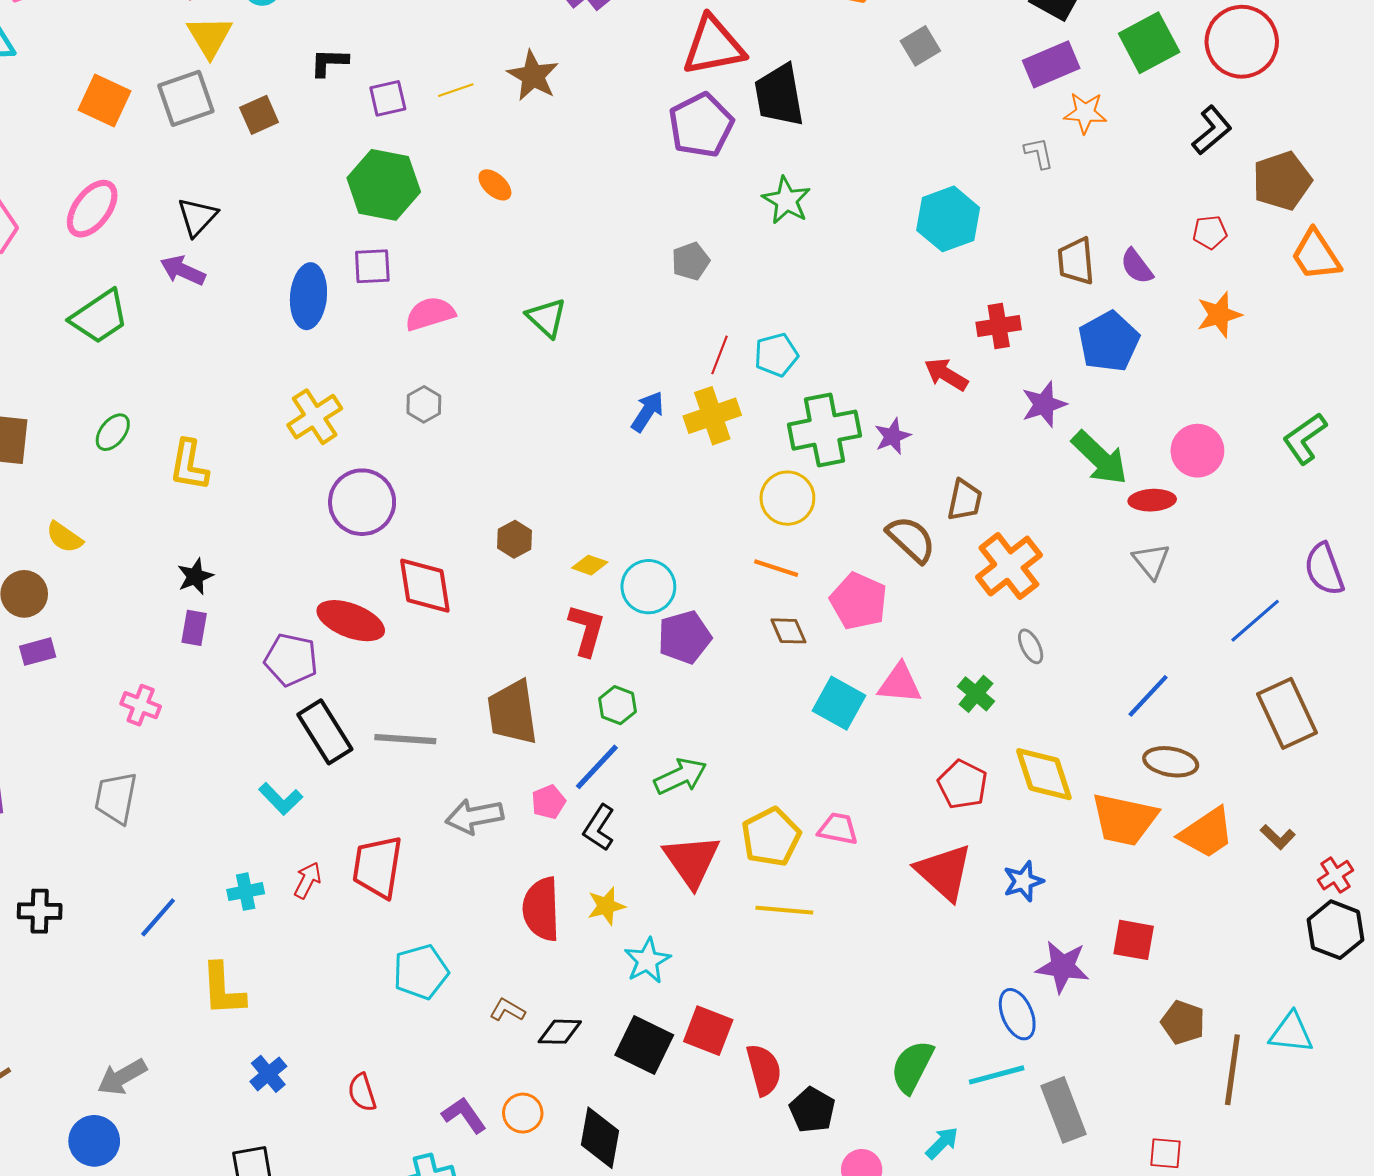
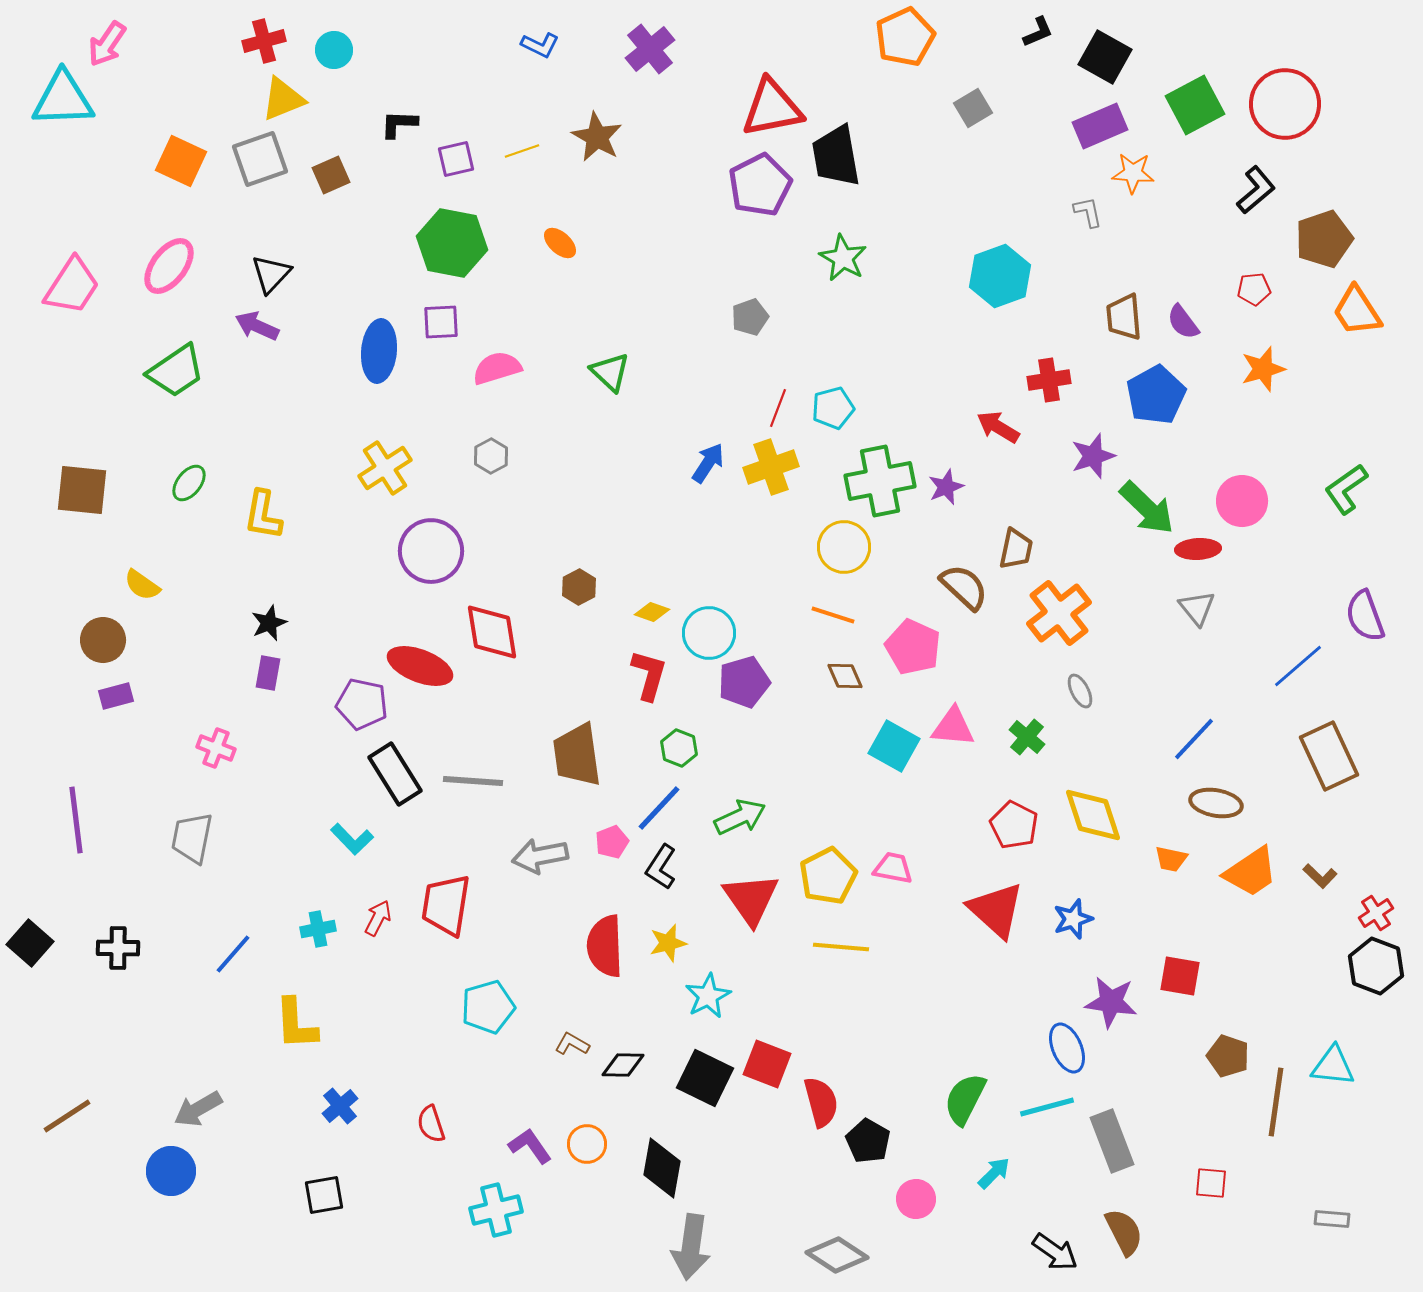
yellow triangle: (210, 37) -> (283, 99), turned 39
orange trapezoid: (1124, 819) -> (1171, 859), size x0.5

